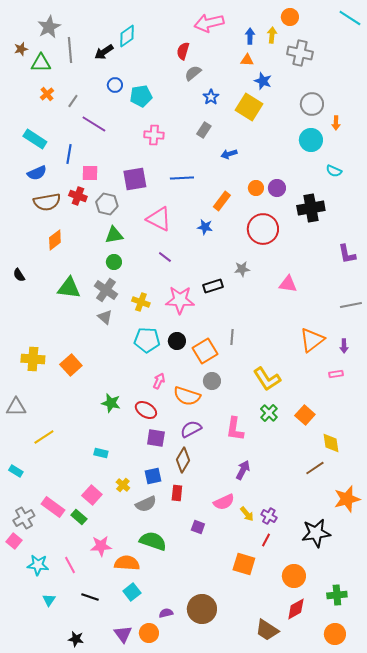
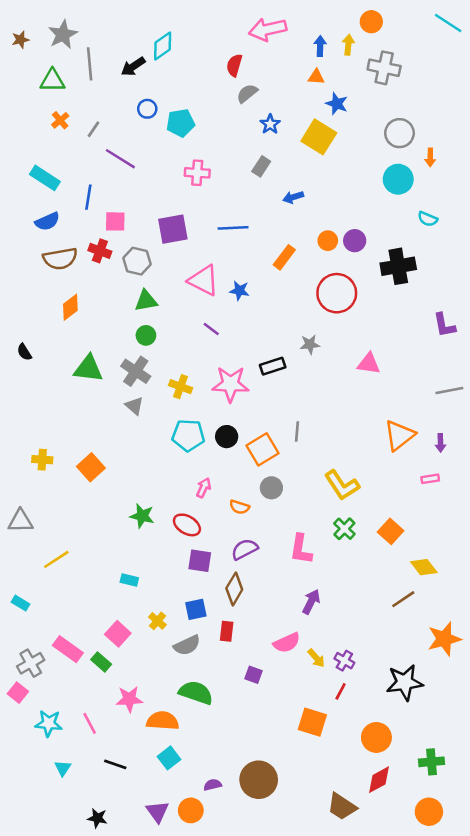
brown star: (21, 49) -> (20, 40), moved
blue star: (205, 227) -> (239, 291), moved
yellow cross: (33, 359) -> (42, 460), size x0.7
orange semicircle: (187, 396) -> (239, 507), size x0.6
yellow diamond: (331, 443) -> (424, 567), turned -30

